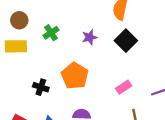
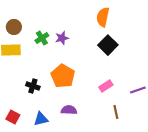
purple star: (90, 37) -> (62, 38), moved

